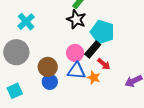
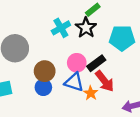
cyan cross: (26, 22) -> (61, 28), moved
cyan pentagon: (102, 32) -> (122, 38), moved, turned -30
red arrow: (104, 64) -> (105, 81), size x1.5

